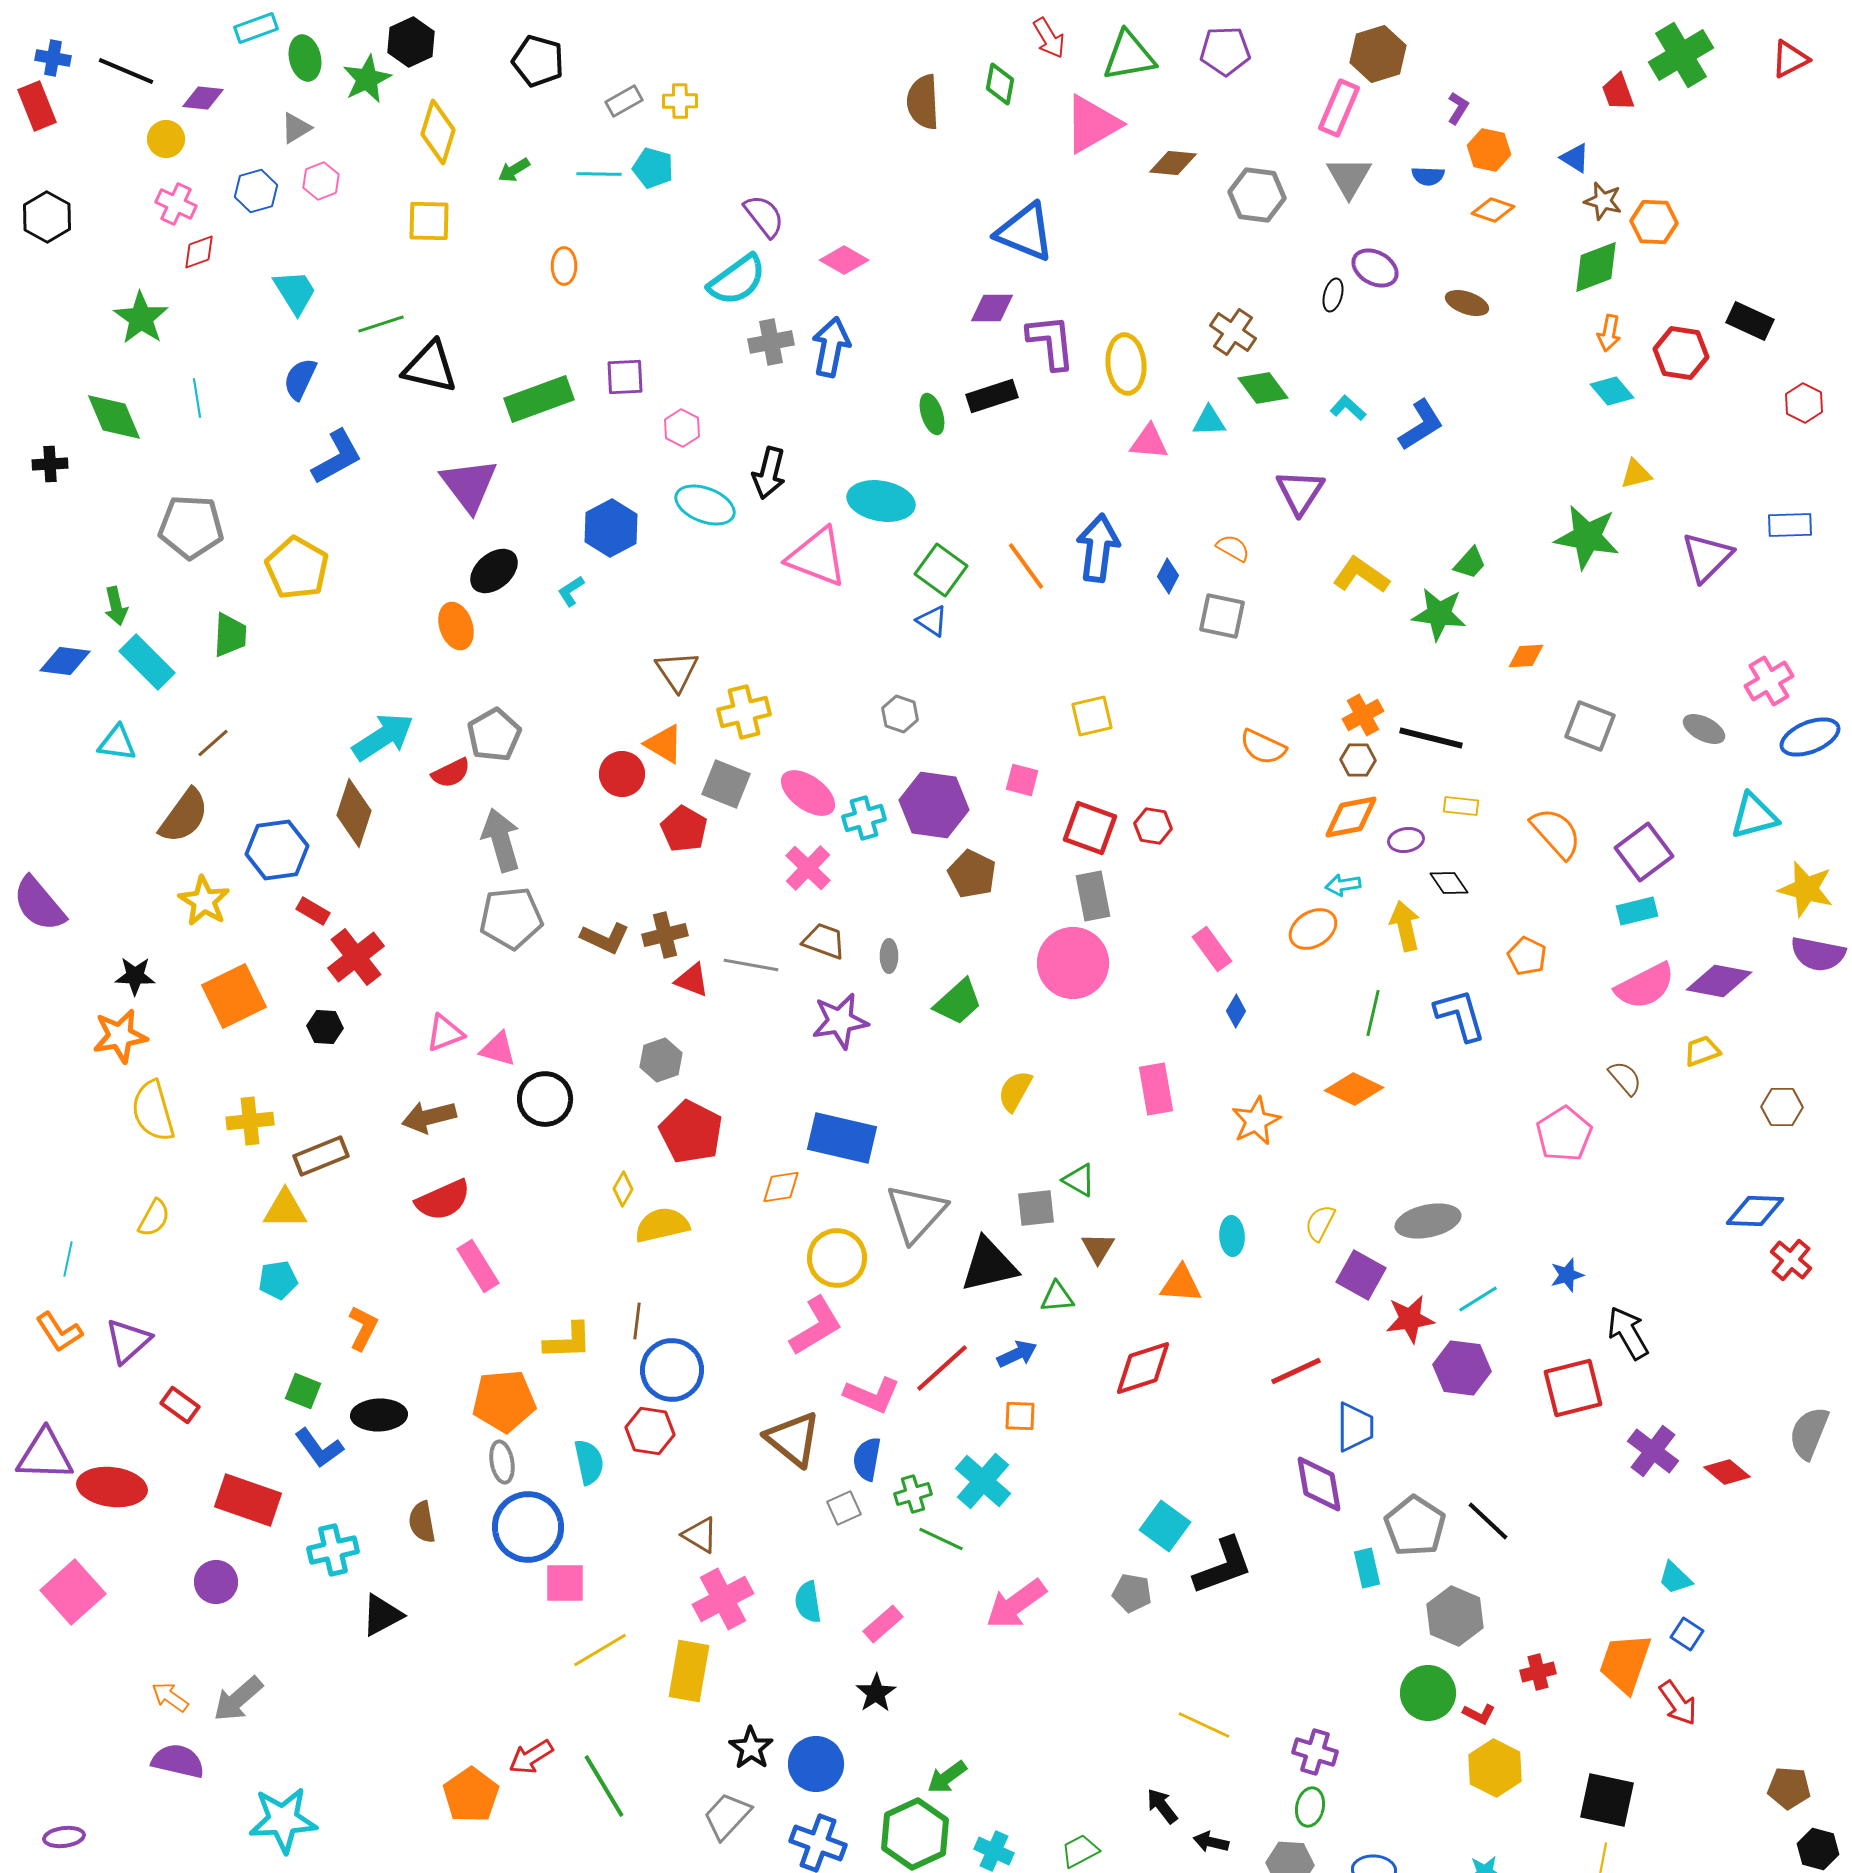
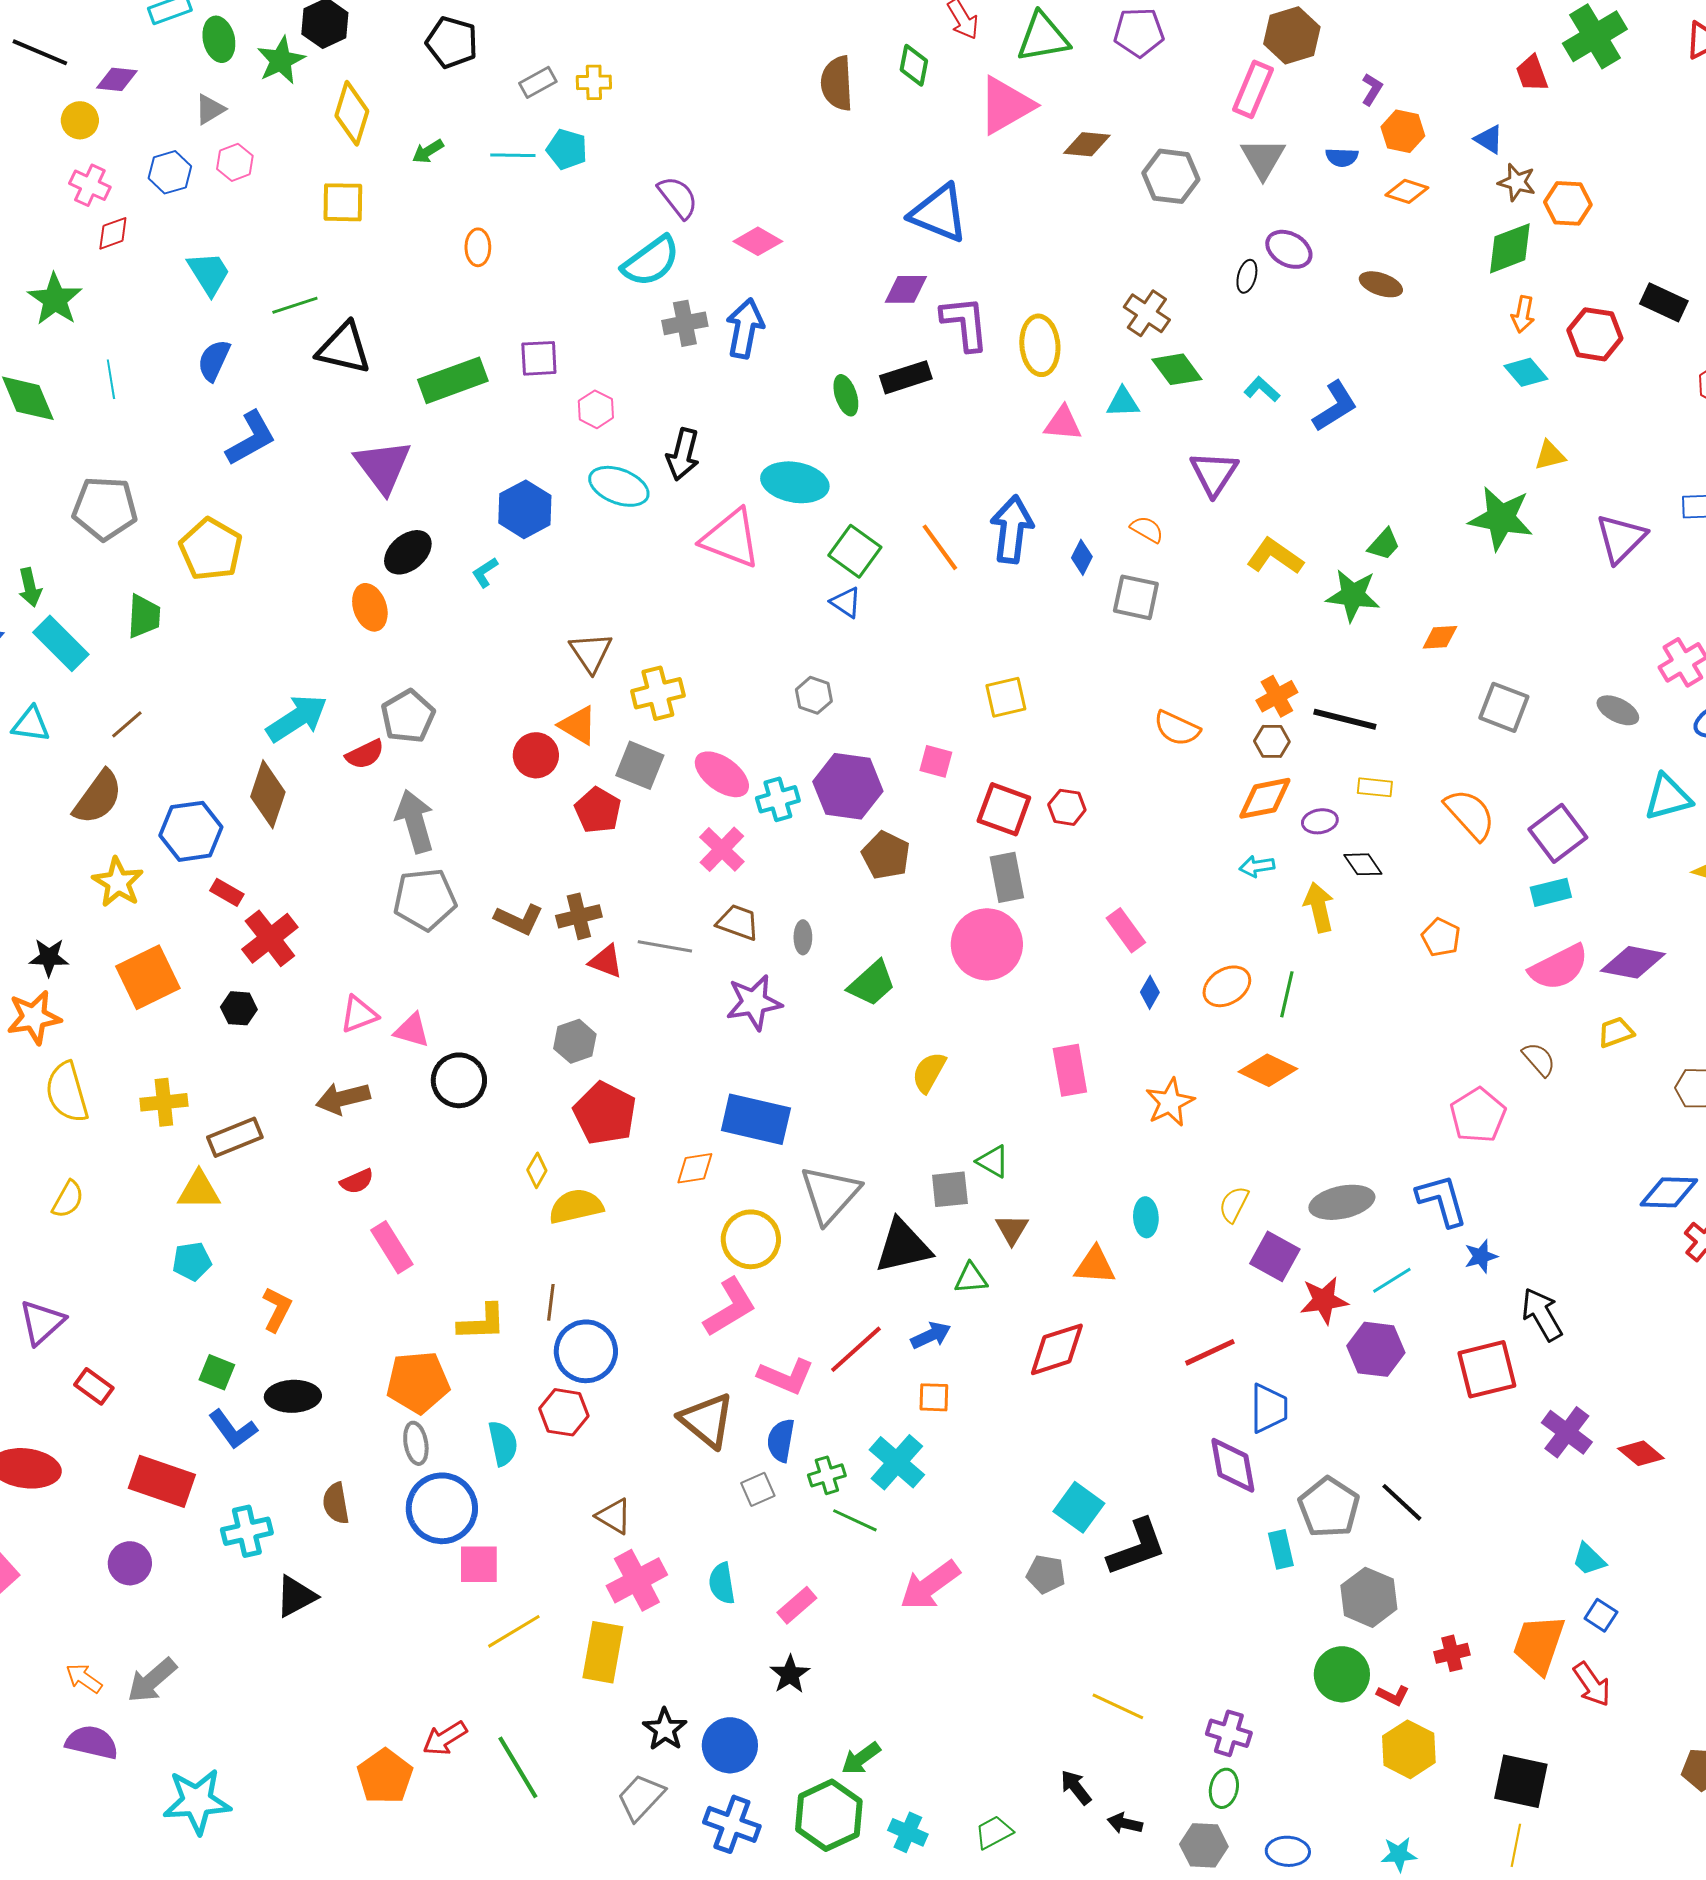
orange ellipse: (1313, 929) -> (1227, 986), moved
blue L-shape: (1460, 1015) -> (1442, 1200), moved
red semicircle: (443, 1200) -> (357, 1181), size x0.6

